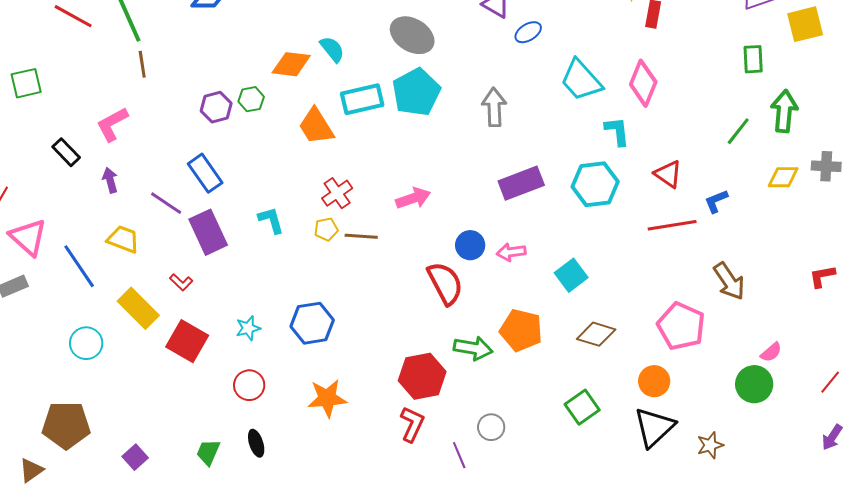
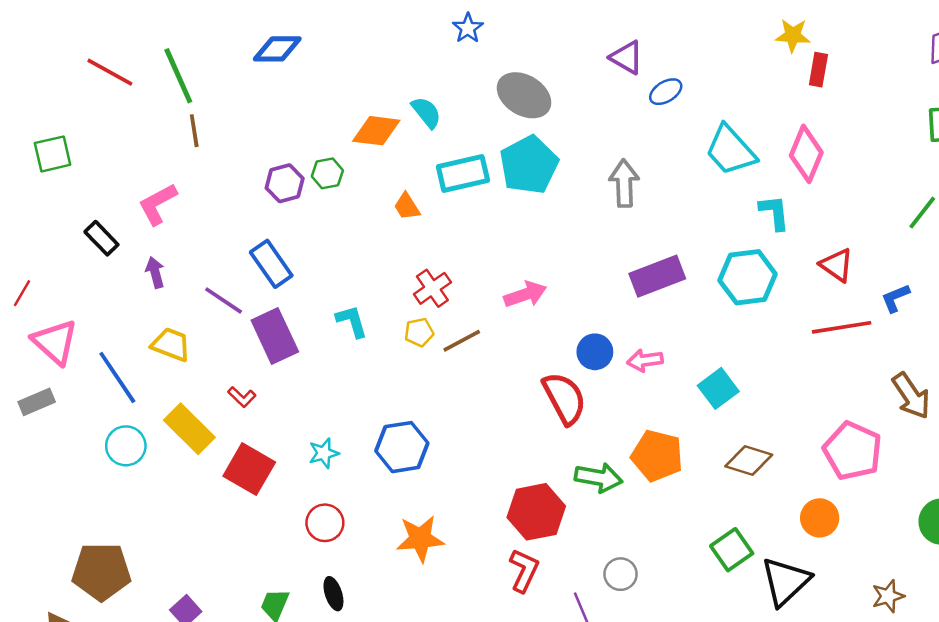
orange trapezoid: (316, 126) -> (407, 206), size x0.6
brown line: (361, 236) -> (462, 341), turned -32
cyan circle: (86, 343) -> (126, 446), moved
black triangle: (654, 427) -> (785, 581), moved

